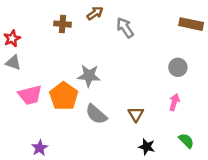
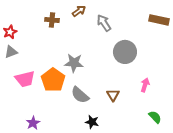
gray triangle: (13, 63) -> (11, 52), turned -40
gray circle: (178, 67) -> (125, 52), moved, size x1.5
black star: (147, 147) -> (92, 122), moved

